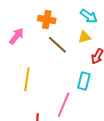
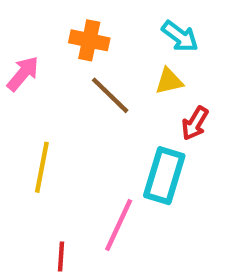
cyan rectangle: (84, 81) -> (164, 176), size x1.4

